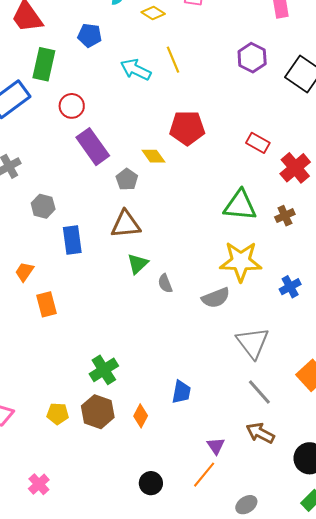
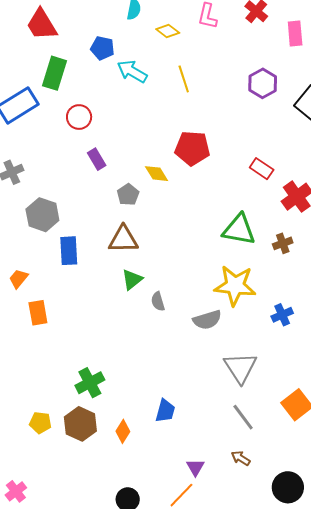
cyan arrow: (136, 70) -> (132, 71), moved
purple rectangle: (93, 147) -> (97, 159), size x0.6
gray hexagon: (43, 206) -> (42, 215), size x1.4
brown arrow: (260, 433) -> (241, 458), size x0.7

